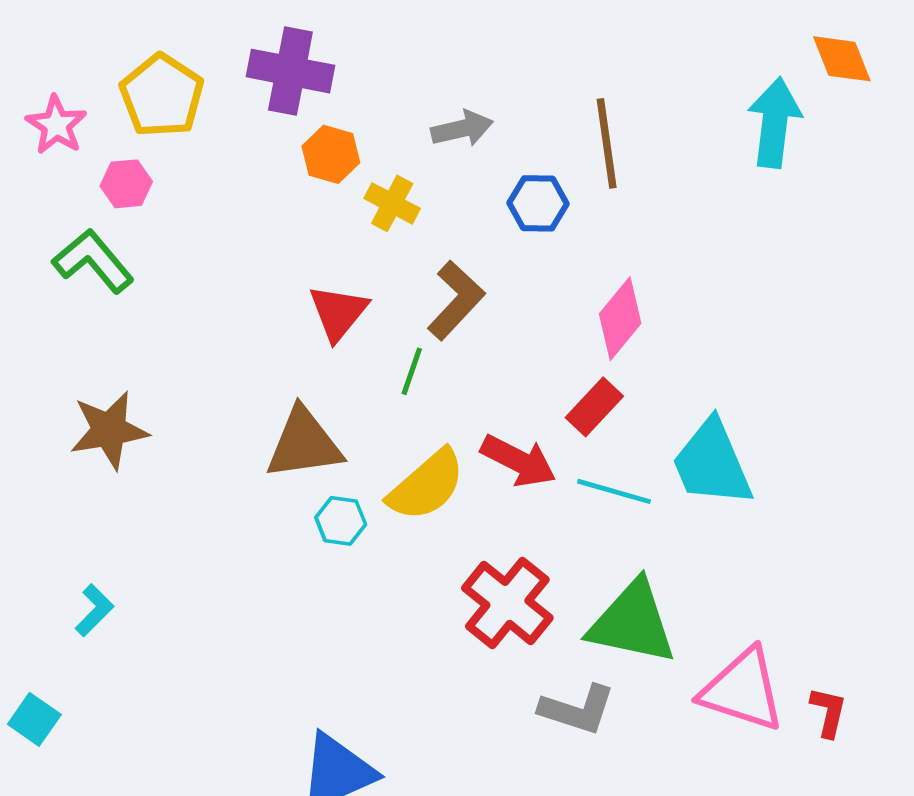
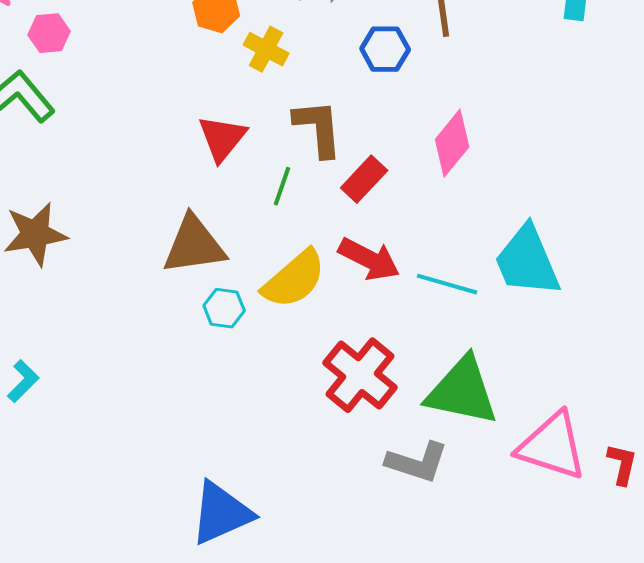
brown L-shape: (456, 300) -> (318, 128), turned -48
red rectangle: (594, 407) -> (364, 179), moved

